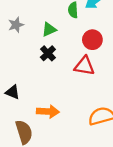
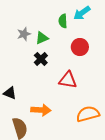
gray star: (16, 25) -> (24, 34), moved
red triangle: (84, 66) -> (68, 80), moved

